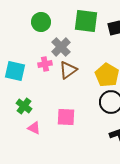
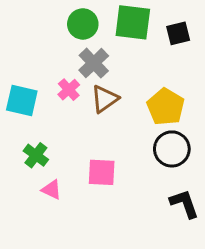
green circle: (41, 22) -> (83, 24), moved
pink cross: (45, 64) -> (69, 90), turned -32

